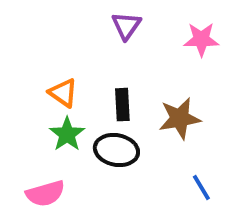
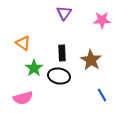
orange triangle: (63, 93) -> (23, 43), moved
brown star: (180, 118) -> (91, 60), turned -30

